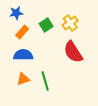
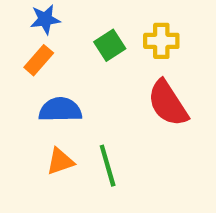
yellow cross: (70, 23) -> (161, 41), turned 35
orange rectangle: (22, 32) -> (39, 60), moved

